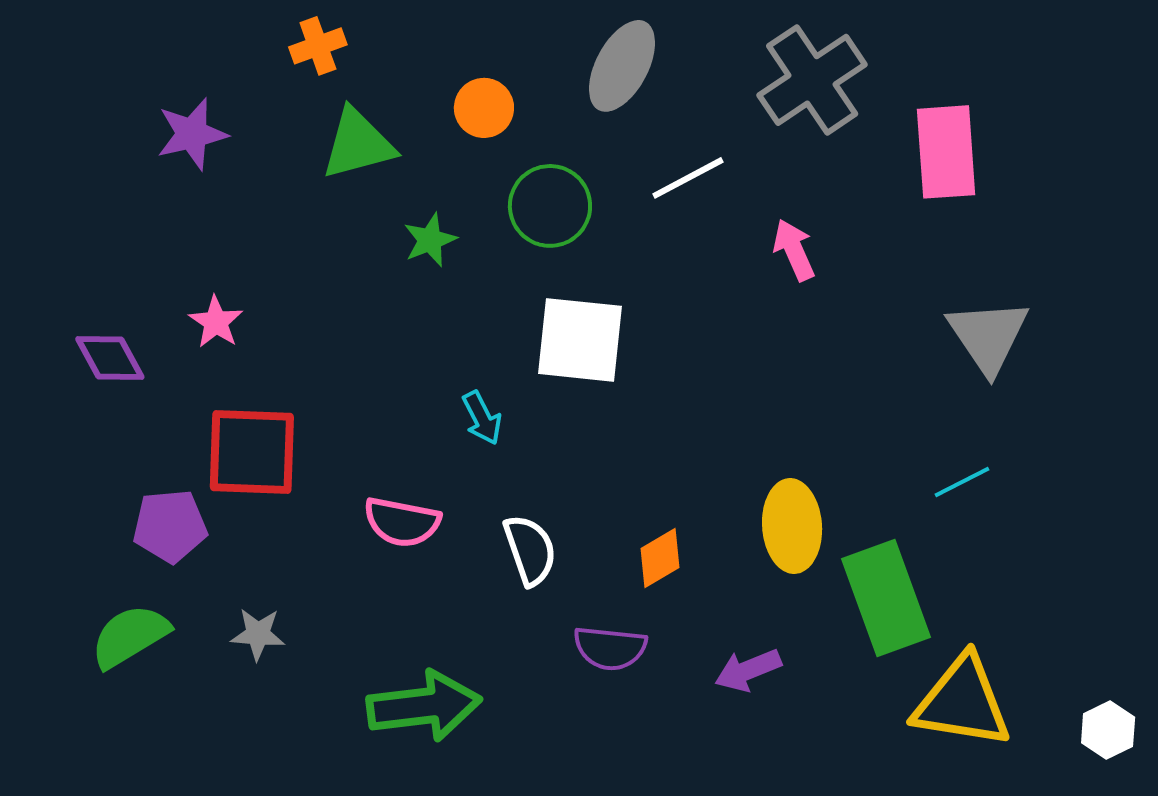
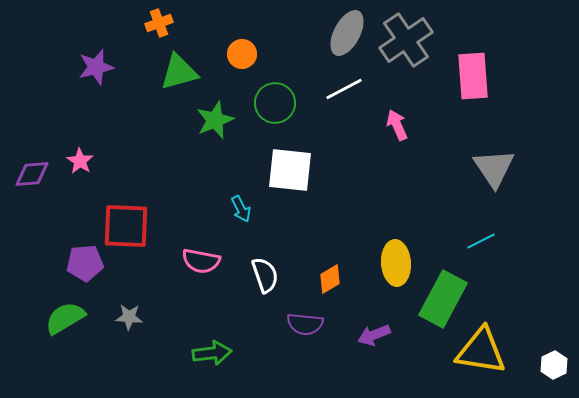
gray ellipse: (622, 66) -> (347, 33), moved
green star: (430, 240) -> (215, 120), size x1.4
pink star: (216, 322) -> (80, 161), moved
purple diamond: (110, 358) -> (32, 174), moved, turned -66
green rectangle: (886, 598) -> (443, 299), turned 48
green arrow: (424, 706) -> (212, 353), size x0.7

